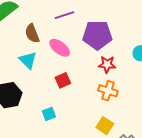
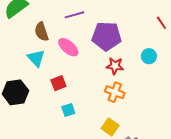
red square: (63, 80) -> (58, 83), moved
cyan square: (49, 114) -> (68, 110), moved

